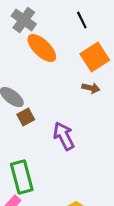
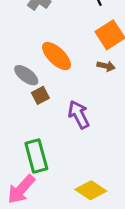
orange ellipse: (42, 48) -> (57, 56), moved

